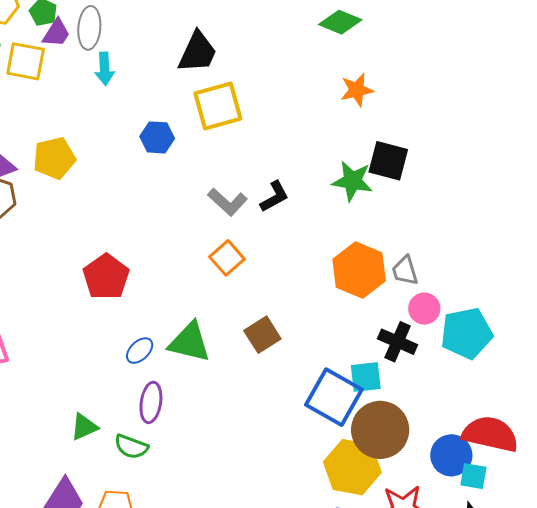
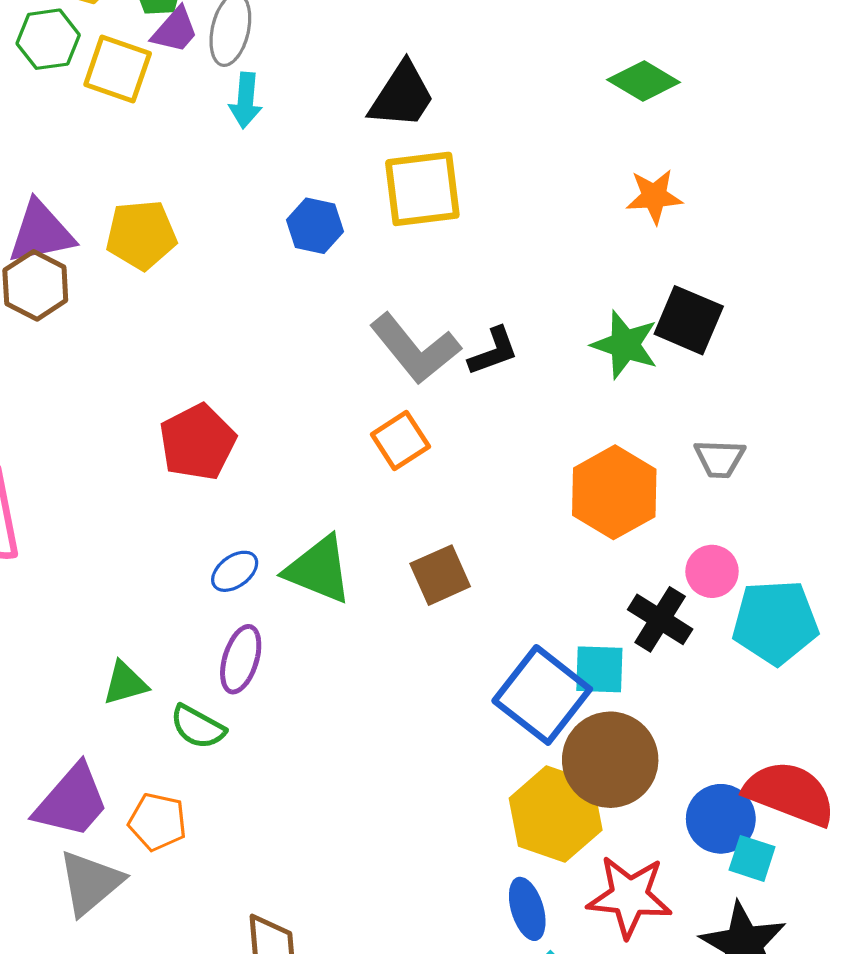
gray L-shape: (228, 202) -> (415, 349), size x1.4
gray trapezoid: (405, 271) -> (720, 459), moved, turned -80

